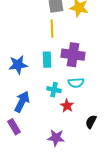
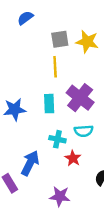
purple cross: (73, 55) -> (80, 98), turned 30
blue arrow: (22, 102) -> (30, 163), moved

